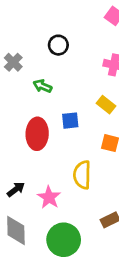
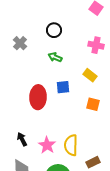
green arrow: (42, 86) -> (55, 57), moved
yellow semicircle: (82, 175) -> (71, 145), moved
black arrow: (16, 189) -> (22, 139), turned -80

